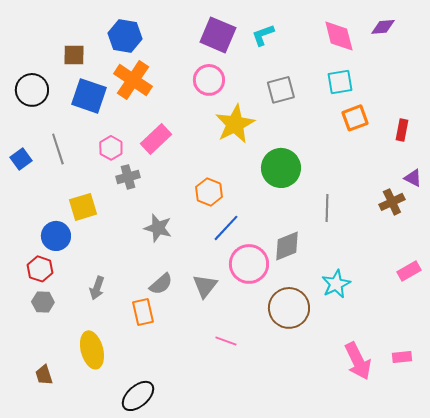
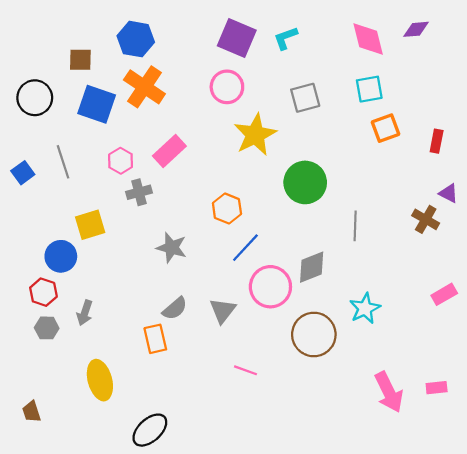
brown cross: (392, 202) -> (426, 219), turned -35
gray arrow: (97, 288) -> (85, 313), moved
brown trapezoid: (44, 375) -> (31, 412), moved

